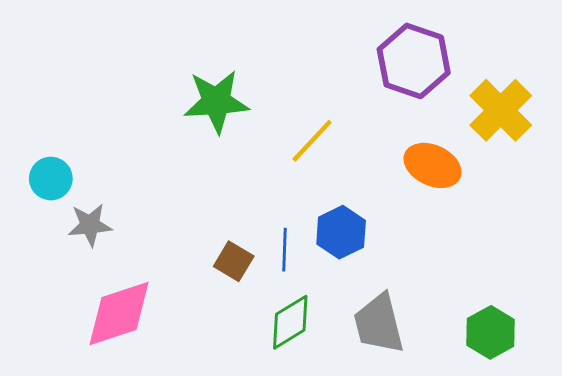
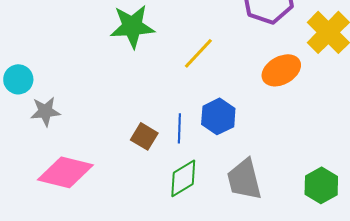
orange ellipse: (433, 165) -> (281, 70), turned -54
pink diamond: (119, 314) -> (65, 172), turned 32

